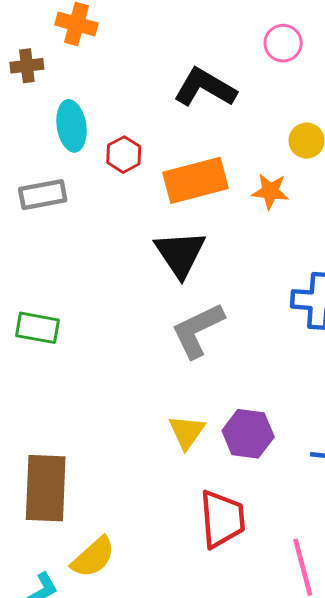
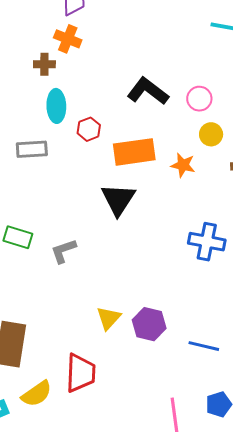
pink circle: (283, 43) -> (199, 99), moved
brown cross: (27, 66) -> (44, 64), moved
gray L-shape: (198, 330) -> (63, 251), moved, size x0.7
red trapezoid: (222, 519) -> (81, 373), moved

